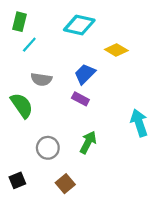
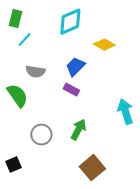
cyan diamond: (79, 25) -> (70, 22), turned -36
brown square: (65, 184) -> (92, 168), moved, size x1.4

